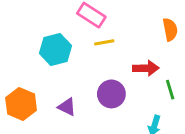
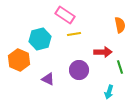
orange hexagon: (21, 104) -> (19, 60), moved

